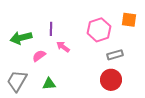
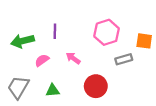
orange square: (129, 20) -> (144, 41), moved
pink arrow: (63, 47) -> (73, 58), moved
red circle: (111, 80) -> (96, 86), moved

